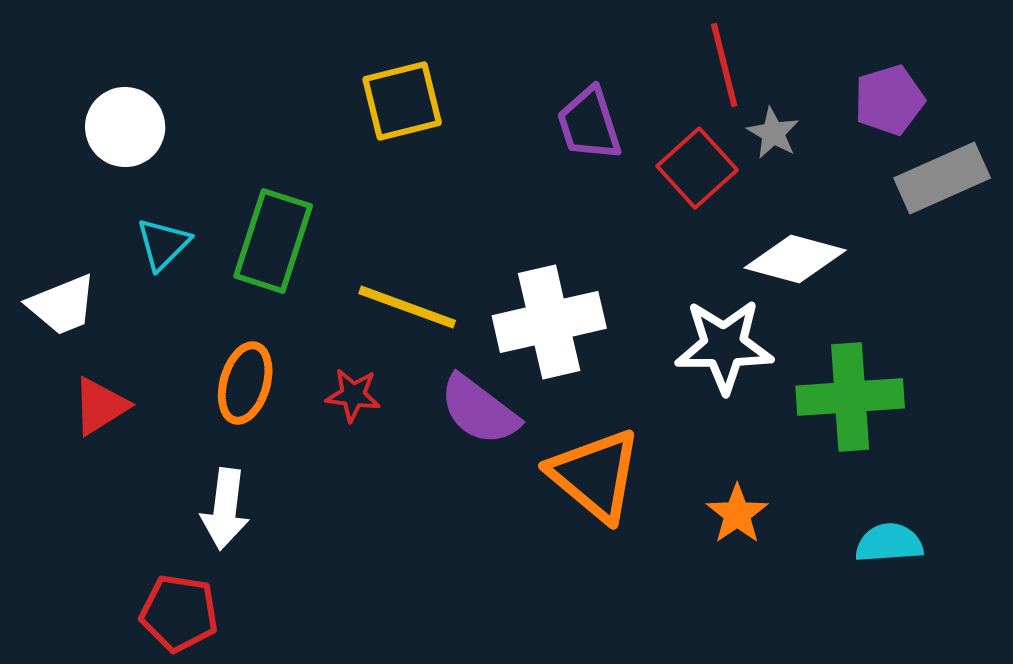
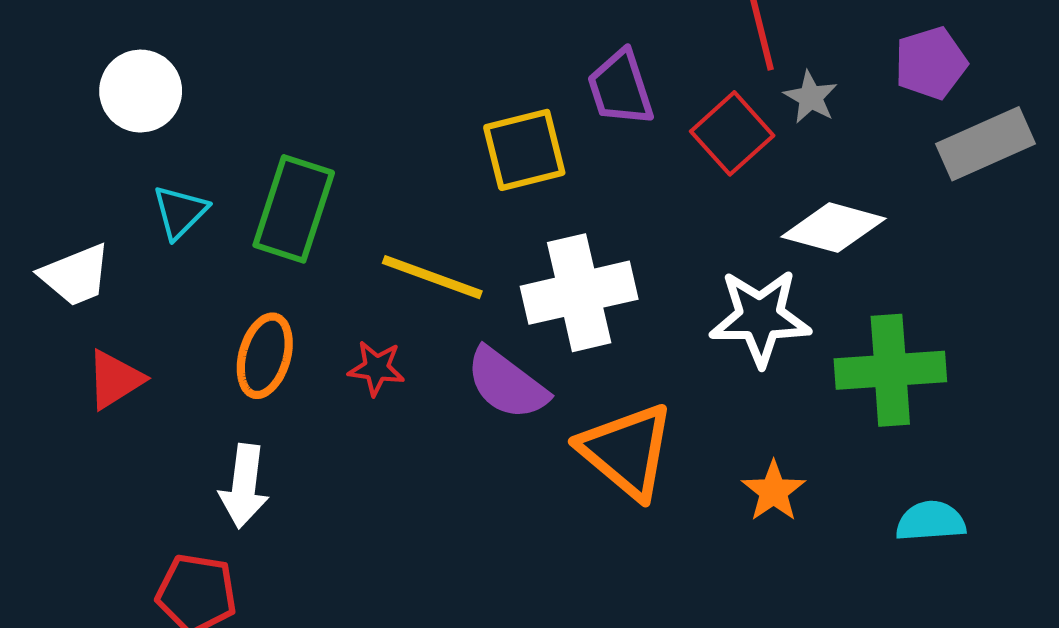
yellow square: (402, 101) -> (524, 150), moved

